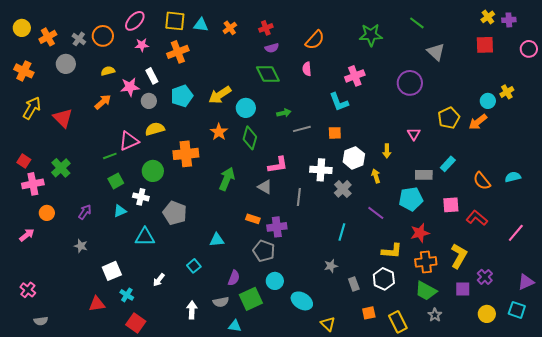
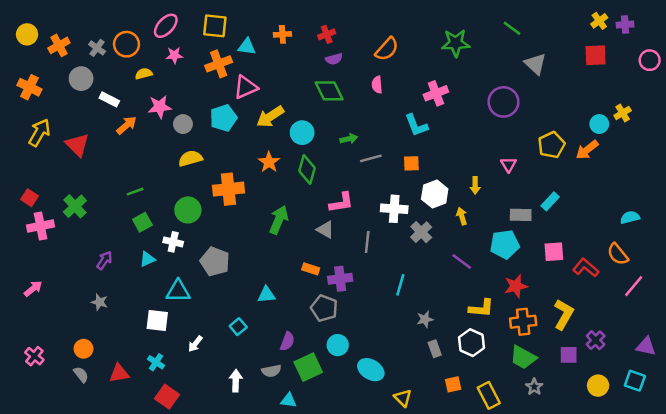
cyan triangle: (201, 25) -> (247, 47), moved
orange cross: (230, 28) -> (282, 34), turned 32
yellow semicircle: (108, 71) -> (144, 74), moved
white rectangle: (152, 76) -> (109, 99), moved, turned -35
pink triangle: (129, 141) -> (246, 87), moved
orange semicircle: (482, 181) -> (618, 254), moved
orange circle: (47, 213) -> (84, 349), moved
cyan line: (342, 232) -> (400, 285), moved
gray star: (331, 266) -> (425, 319), moved
white square: (112, 271) -> (157, 321), moved, turned 30
purple triangle: (526, 282) -> (646, 346), turned 36
gray semicircle: (41, 321) -> (81, 375), moved, turned -120

